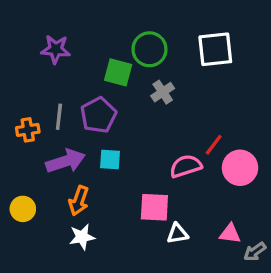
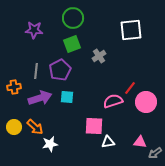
green circle: (149, 49) -> (73, 18), moved
green square: (118, 72) -> (72, 44), turned -36
orange cross: (28, 130) -> (14, 87), moved
orange arrow: (79, 201) -> (35, 127), moved, turned -66

